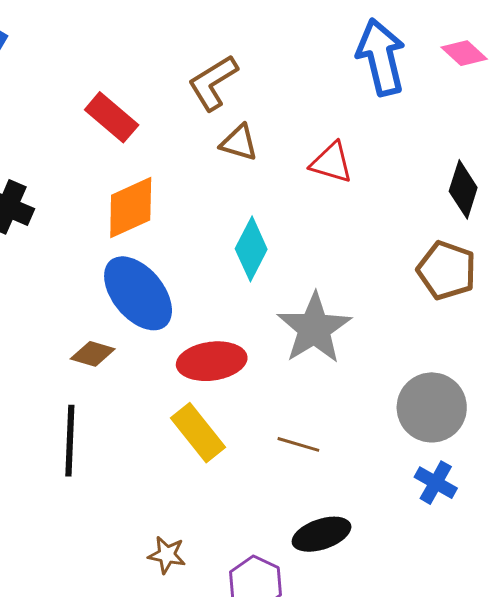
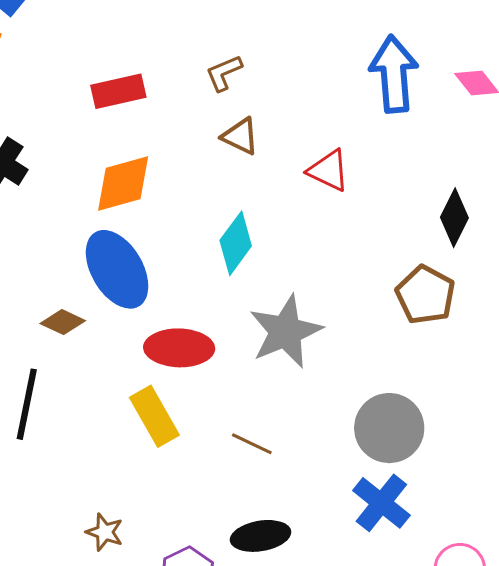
brown L-shape: (213, 83) -> (224, 73), size x0.7
red rectangle: (112, 117) -> (118, 91), turned -62
blue cross: (436, 483) -> (381, 503), size x1.4

